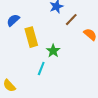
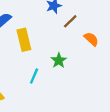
green star: (53, 51) -> (59, 60), moved

